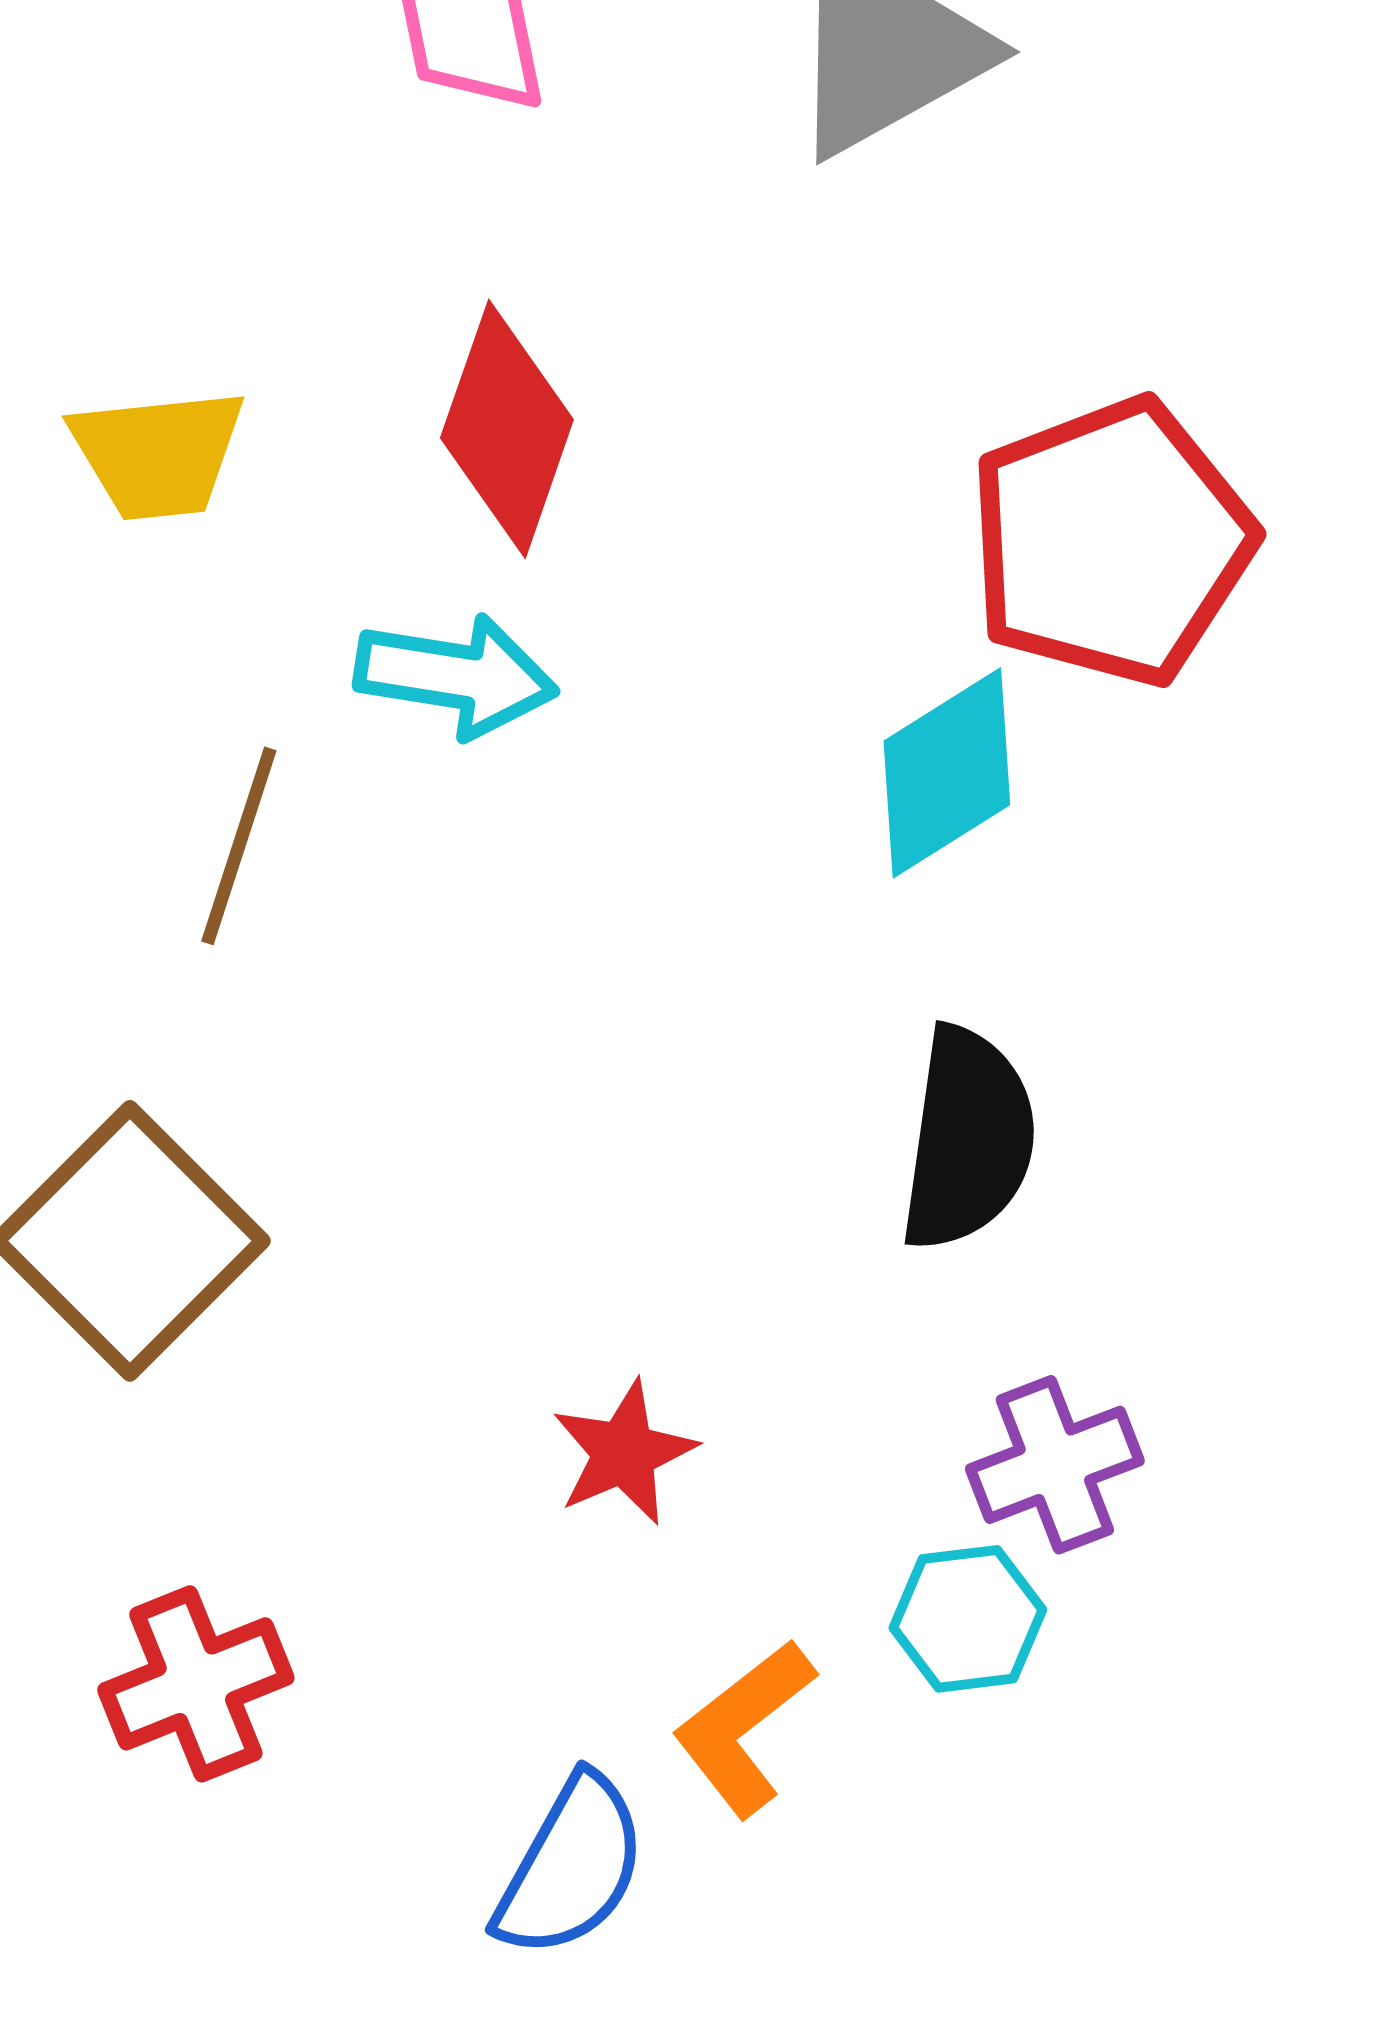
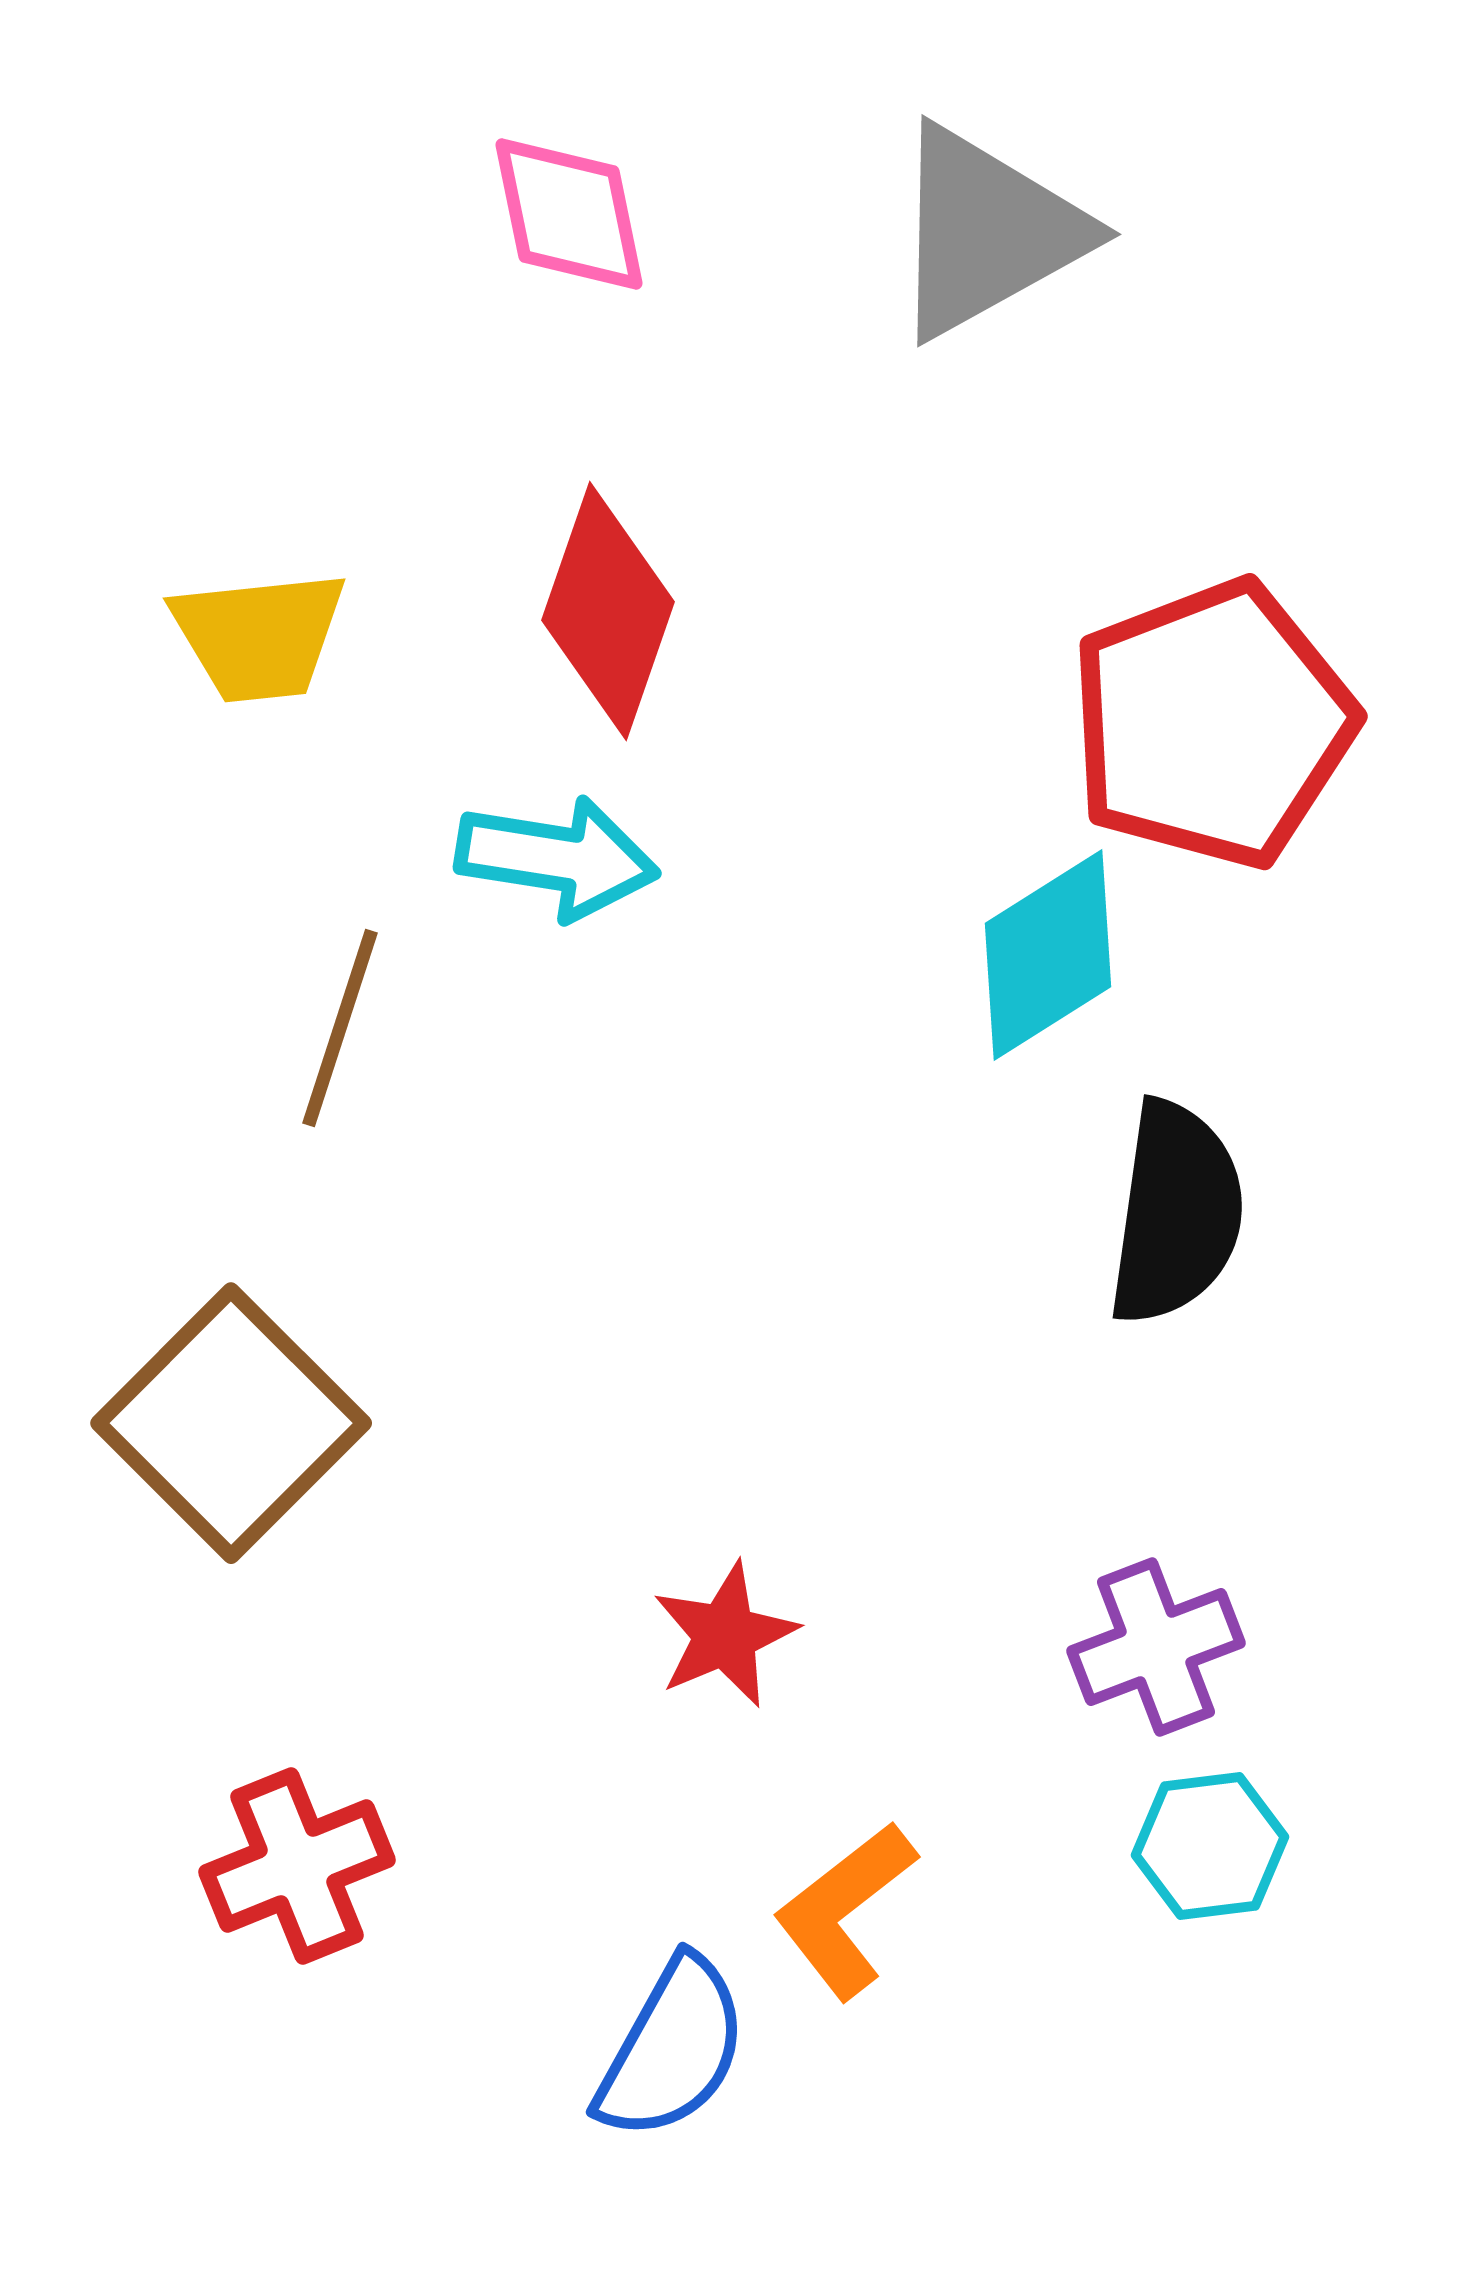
black semicircle: (968, 1139) -> (1176, 1213), moved
cyan hexagon: (968, 1619) -> (1210, 1846), moved

